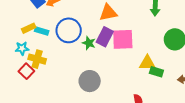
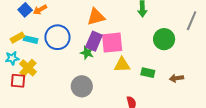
green star: (89, 43) -> (87, 53), moved
yellow cross: (37, 59) -> (28, 68), turned 30
yellow triangle: (147, 63) -> (122, 65), moved
red square: (26, 71) -> (18, 81), turned -35

